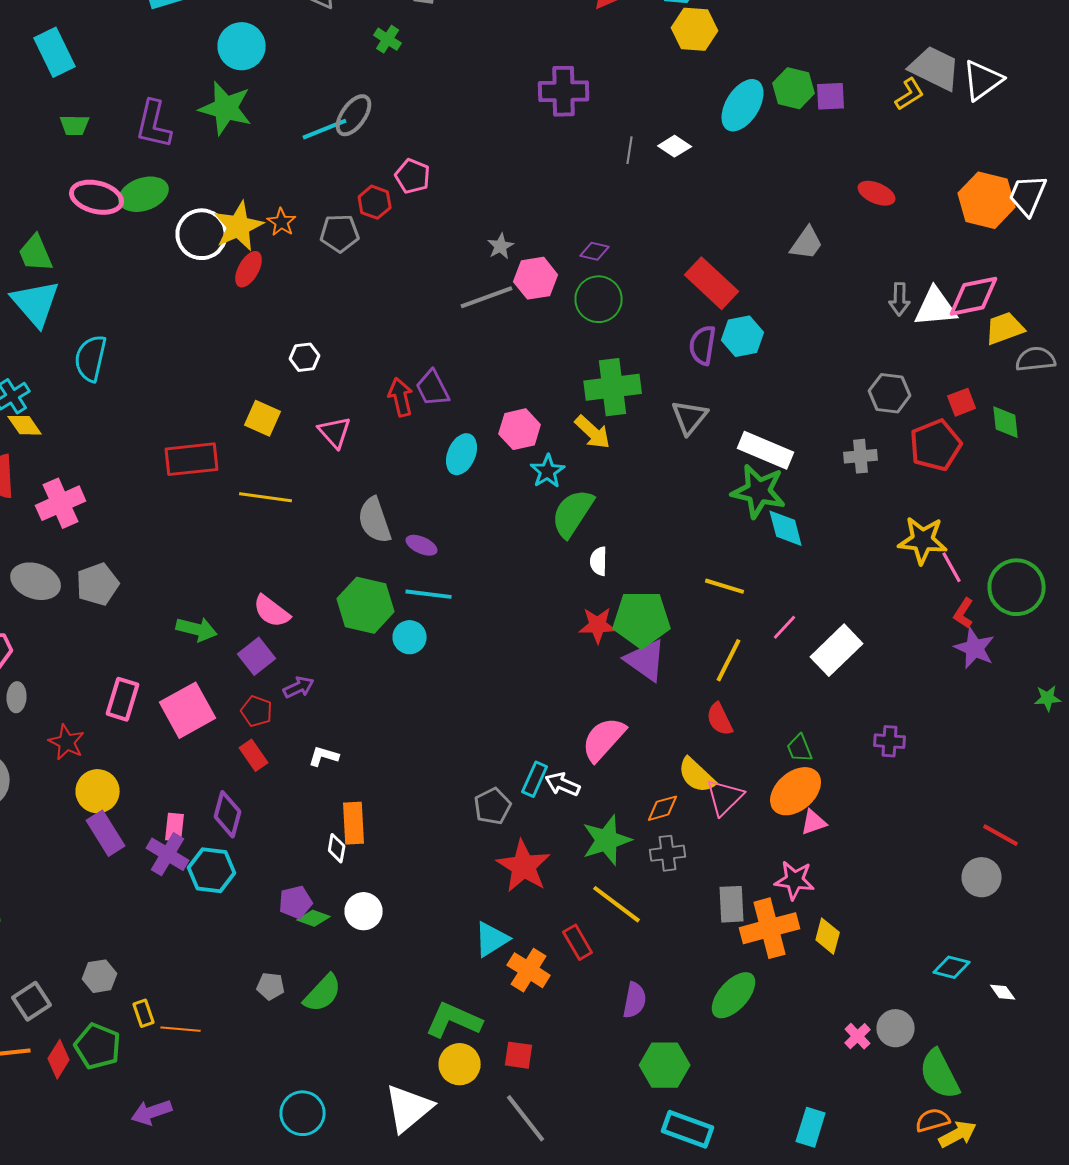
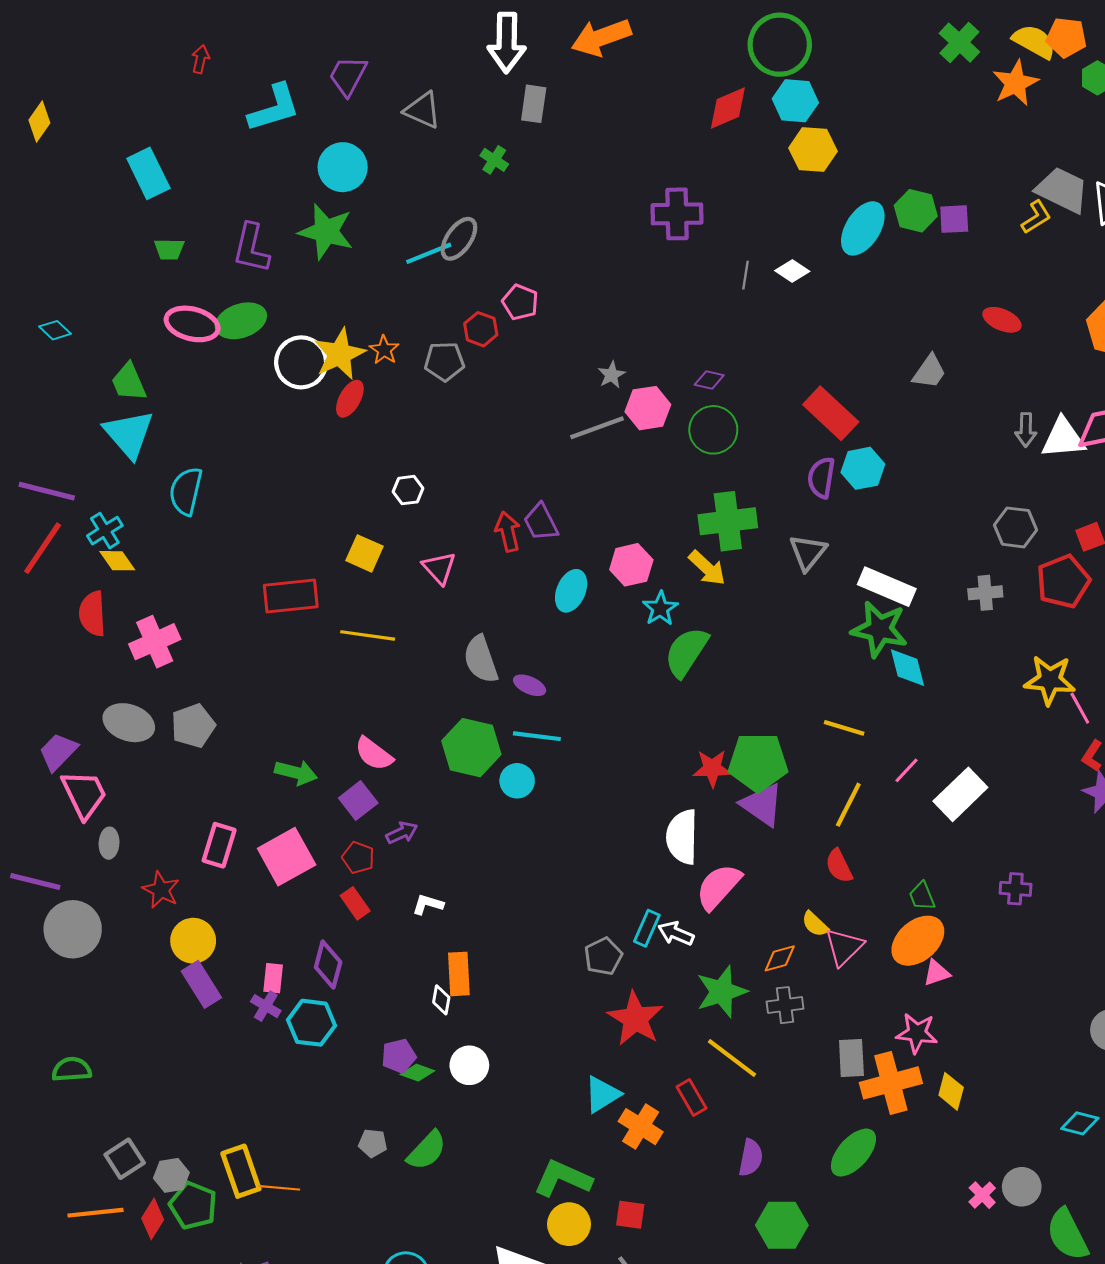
white semicircle: (599, 561) -> (682, 837), moved, size x1.8
yellow semicircle: (697, 775) -> (815, 924), size x0.7
purple cross: (168, 854) -> (266, 1006), size x0.7
gray hexagon: (100, 976) -> (171, 1175), moved
yellow rectangle: (144, 1013) -> (241, 1171), size x1.8

